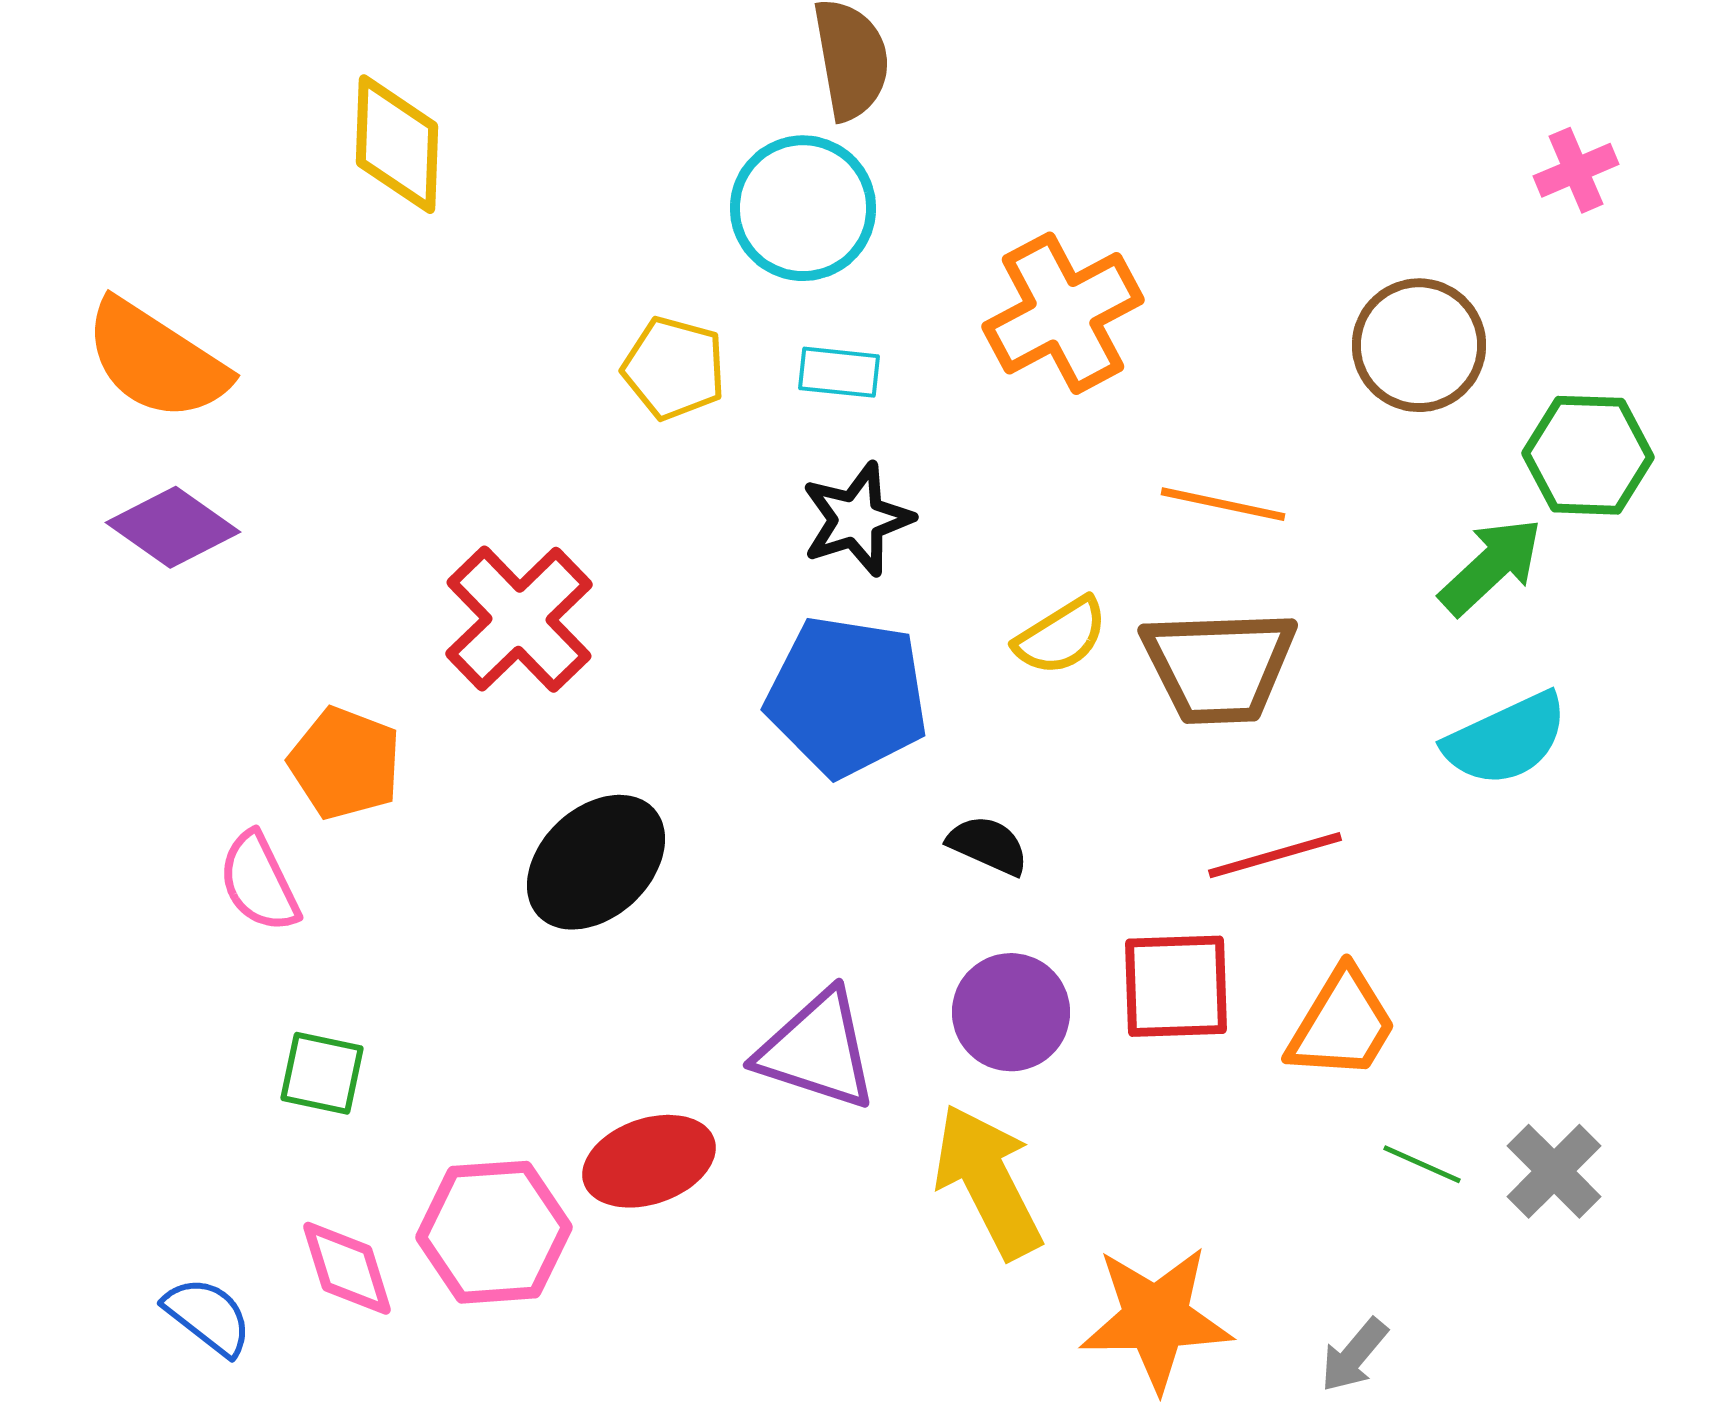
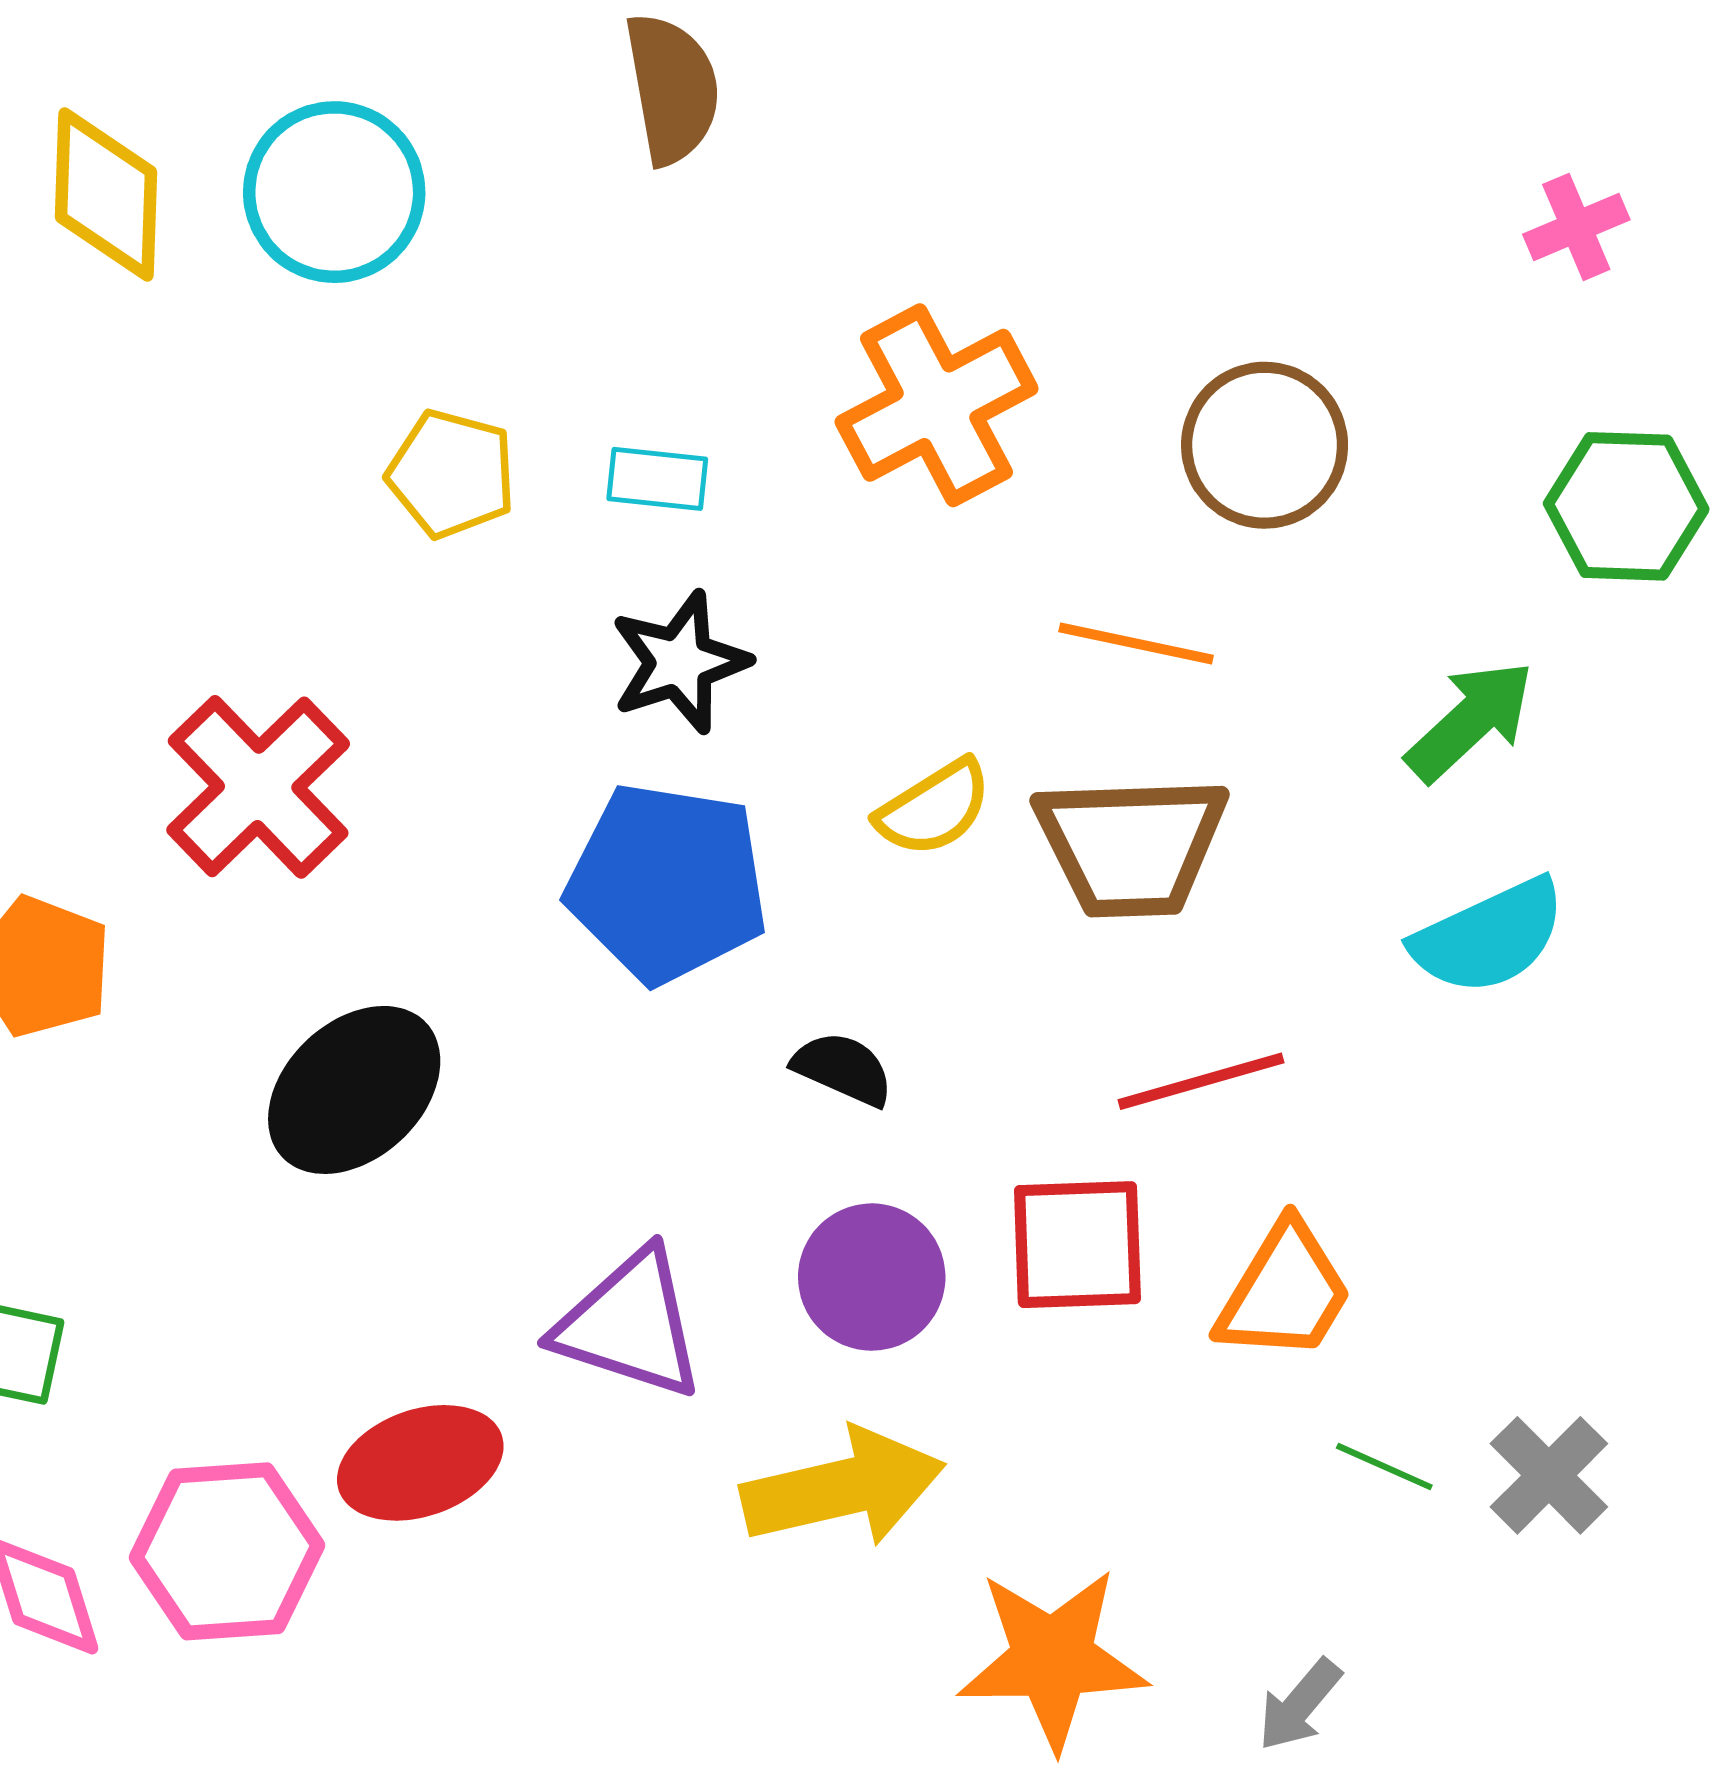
cyan circle: (803, 208) -> (334, 192), moved
brown circle: (1419, 345) -> (1265, 445), moved
green hexagon: (1588, 455) -> (1626, 506), moved
yellow arrow: (988, 1181) -> (843, 1488), turned 104

